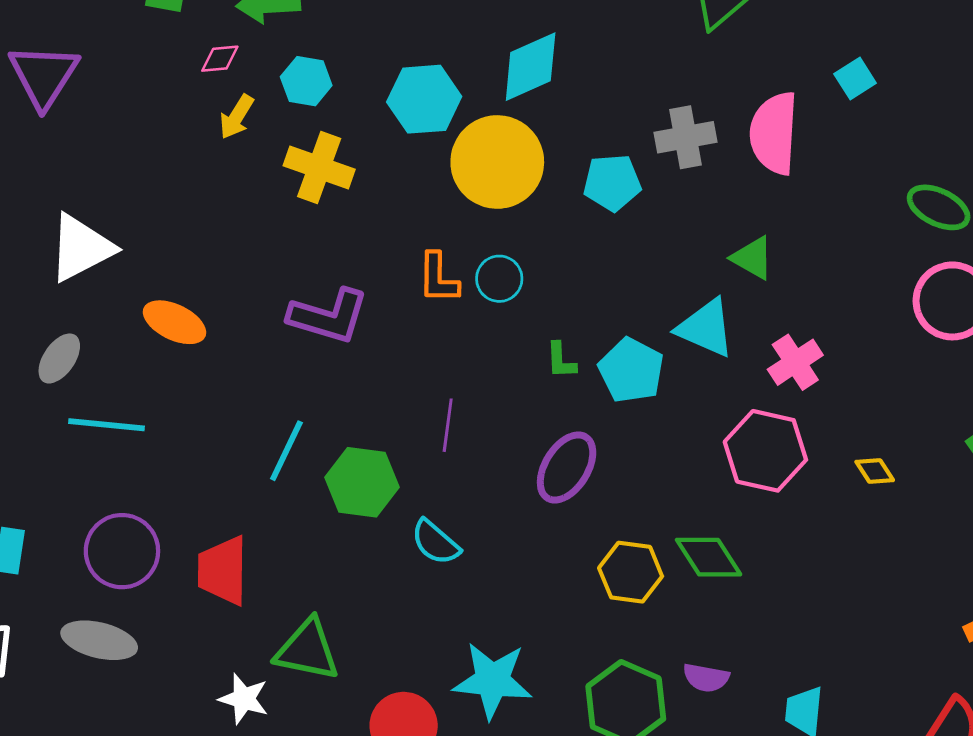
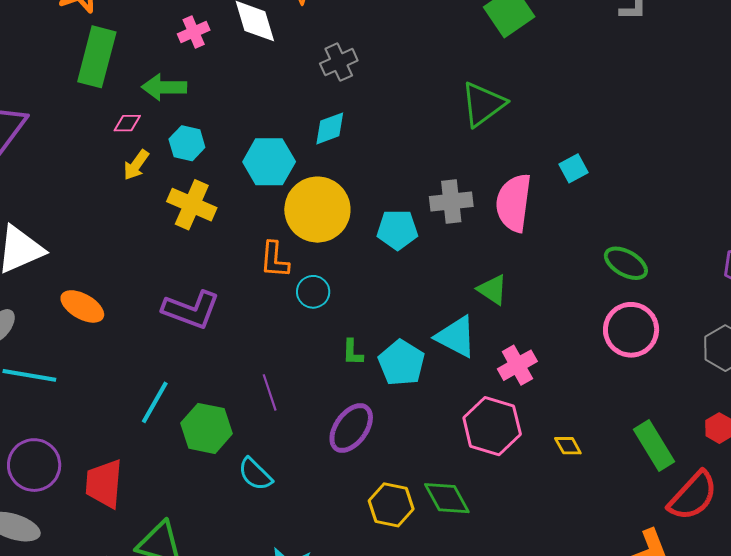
cyan diamond: (531, 67) -> (330, 128), moved, size x0.7
orange L-shape: (438, 278) -> (274, 260), moved
purple line: (448, 425) -> (270, 392), turned -30

